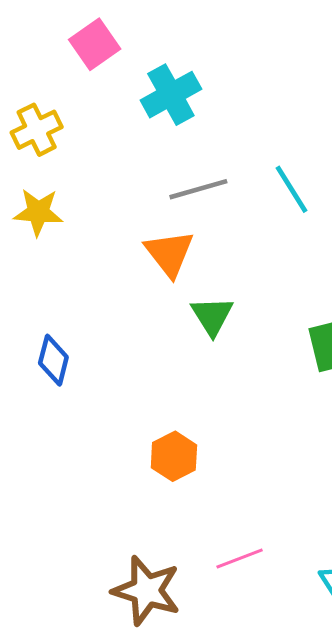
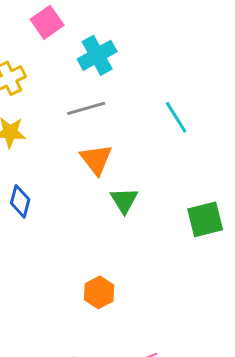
gray line: (198, 189) -> (86, 108), moved
blue diamond: (53, 360) -> (20, 201), moved

